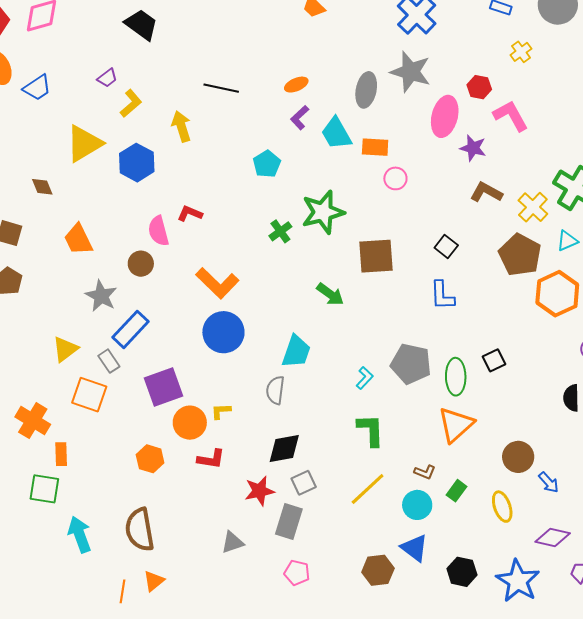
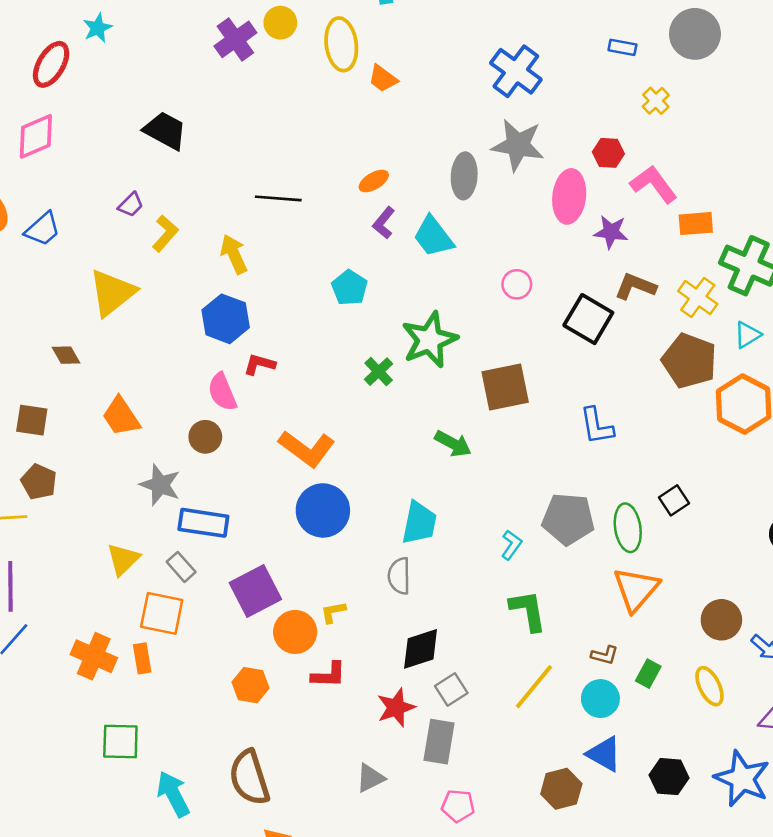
orange rectangle: (375, 147) -> (696, 224), moved
blue hexagon: (137, 163) -> (226, 319), moved
black square: (446, 246) -> (588, 319), moved, size x1.6
blue rectangle: (131, 329) -> (203, 523), turned 63
orange rectangle: (61, 454) -> (142, 658), moved

